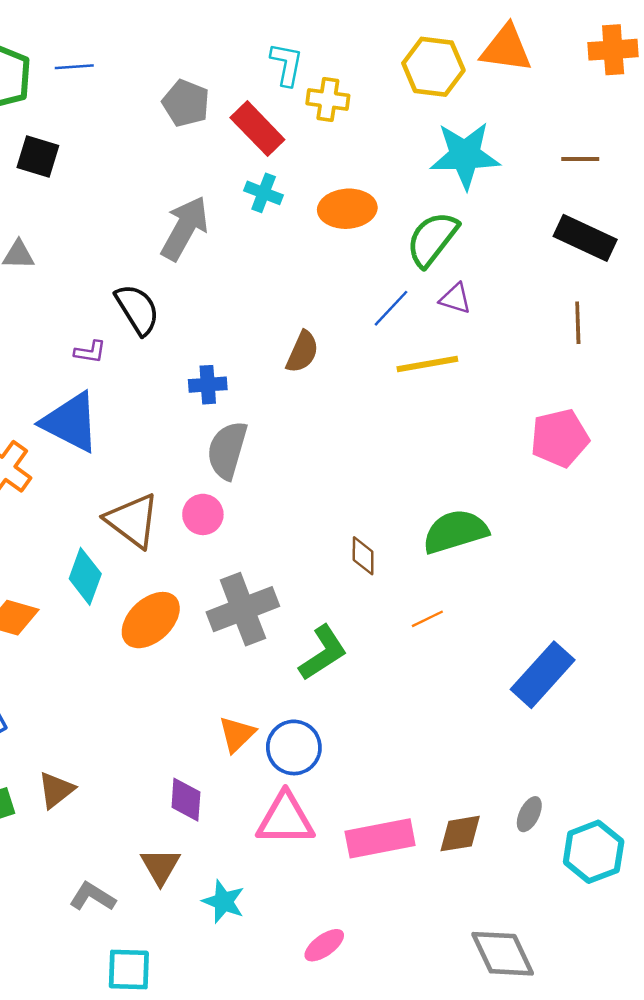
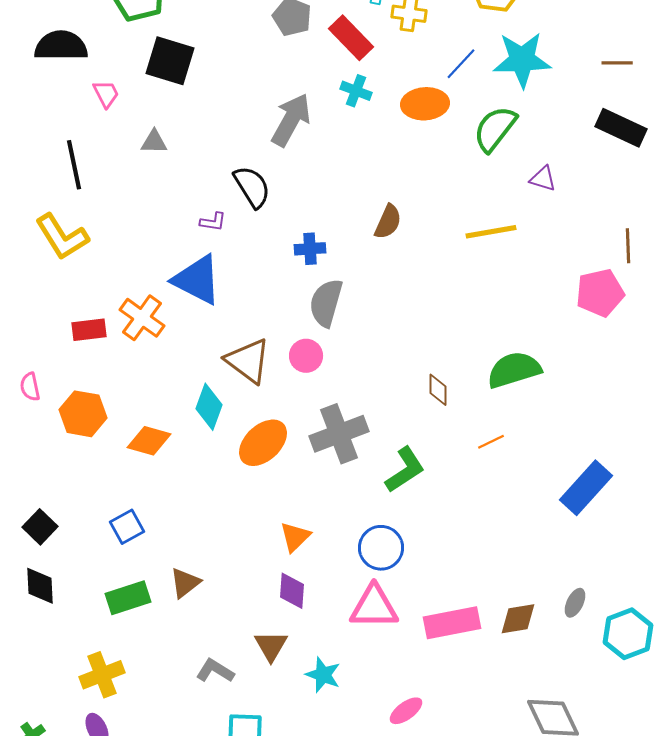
black square: (38, 157) -> (170, 61), size x1.4
purple triangle: (455, 298) -> (543, 179), moved
blue line: (391, 308) -> (461, 64), moved
brown line: (578, 323) -> (628, 246), moved
orange triangle: (237, 734) -> (295, 537), moved

